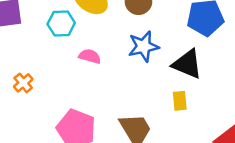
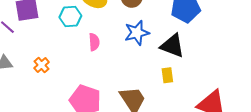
pink semicircle: (90, 56) -> (94, 42), turned 72

